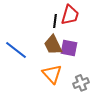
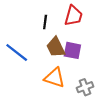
black line: (55, 21) -> (45, 22), moved
orange triangle: (52, 74) -> (55, 78), turned -30

